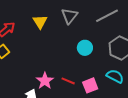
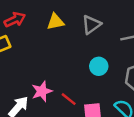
yellow triangle: (40, 22) -> (56, 22), turned 35

